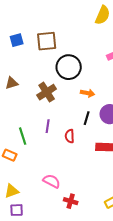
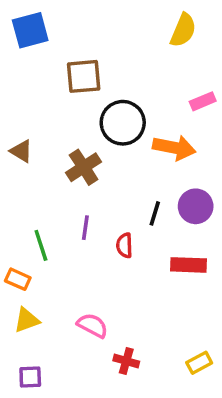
blue square: (17, 40) -> (30, 30), moved, size x1.5
brown triangle: (12, 83) -> (21, 151), turned 48
orange arrow: (88, 93) -> (174, 148), moved, size x1.6
yellow triangle: (12, 191) -> (27, 320), moved

